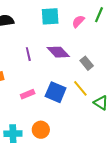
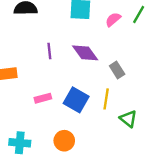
yellow line: (80, 88) -> (106, 99), turned 42
orange circle: (41, 130) -> (64, 141), moved

